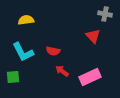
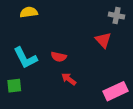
yellow semicircle: (26, 20) -> (29, 12), moved
pink rectangle: (90, 77) -> (115, 91), moved

